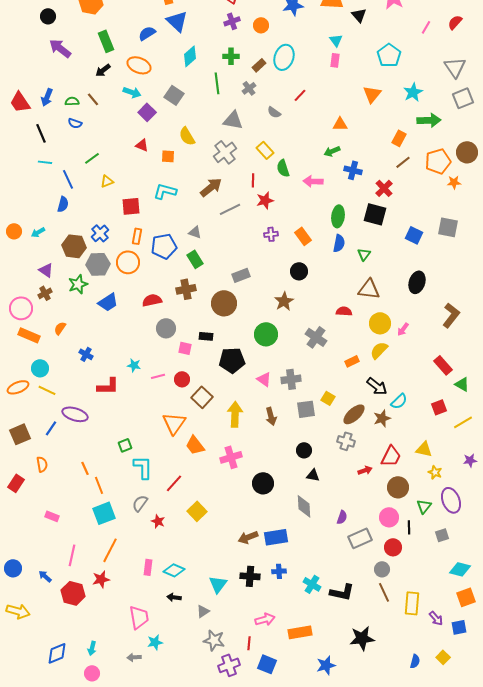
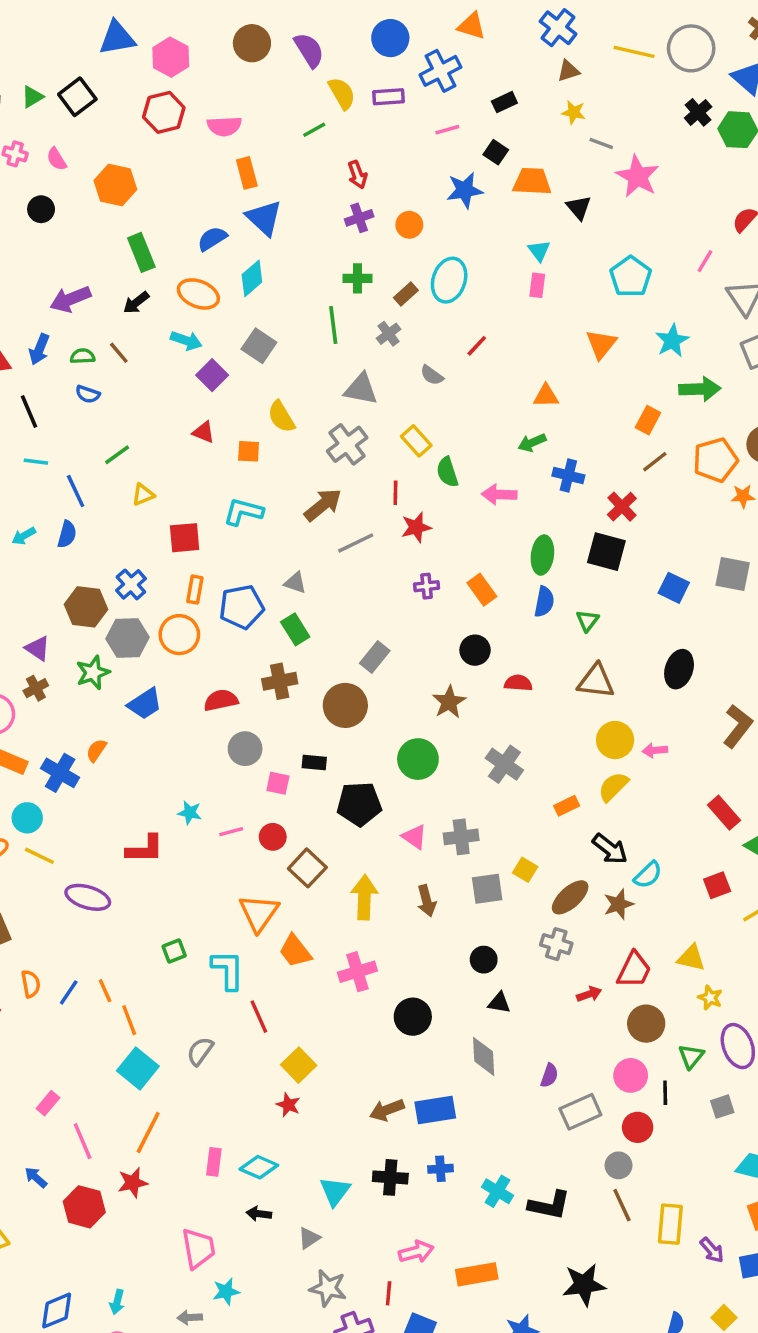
pink line: (426, 27) -> (705, 261), moved
purple arrow: (60, 48) -> (70, 299), moved, turned -60
cyan diamond: (190, 56) -> (252, 278), moved
cyan arrow: (38, 232) -> (24, 536), moved
gray rectangle: (241, 275) -> (375, 657), turned -30
red semicircle: (344, 311) -> (518, 683), moved
orange semicircle: (60, 328) -> (96, 750), moved
pink arrow: (403, 329) -> (655, 750), turned 48
blue cross: (86, 354) -> (60, 773), moved, size x1.5
blue line: (51, 428) -> (69, 992), moved
cyan L-shape: (143, 467) -> (228, 970), moved
red line: (174, 483) -> (259, 1017), turned -66
cyan square: (104, 513) -> (138, 1069), turned -30
pink rectangle: (52, 516) -> (48, 1103), moved, turned -72
red star: (158, 521) -> (288, 1105), moved
pink line: (72, 555) -> (83, 1141), turned -35

